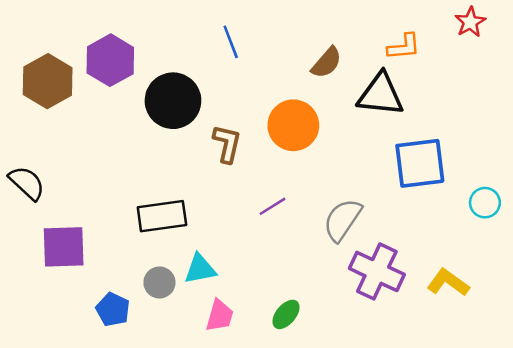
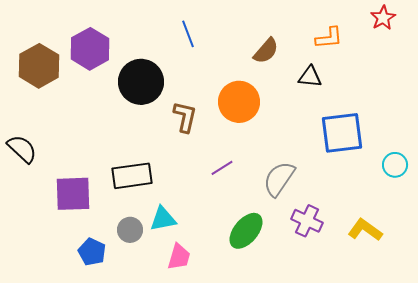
black triangle: (381, 95) -> (310, 77), size x0.6
purple square: (64, 247) -> (73, 194), moved
purple cross: (377, 271) -> (307, 221), size x0.7
green ellipse: (286, 314) -> (246, 231), moved, size x1.5

